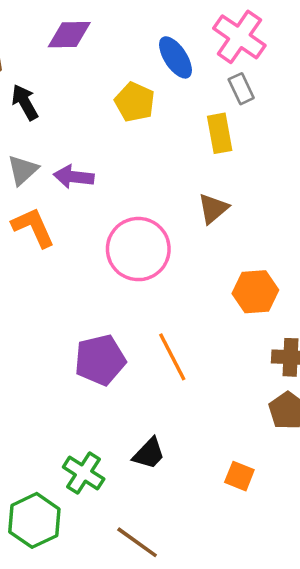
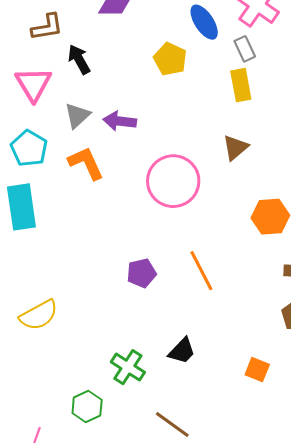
gray rectangle: (241, 89) -> (245, 49), moved
purple pentagon: (100, 360) -> (141, 273), size x0.7
green hexagon: (34, 520) -> (87, 406), size x0.7

